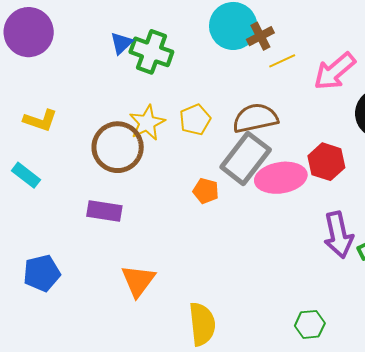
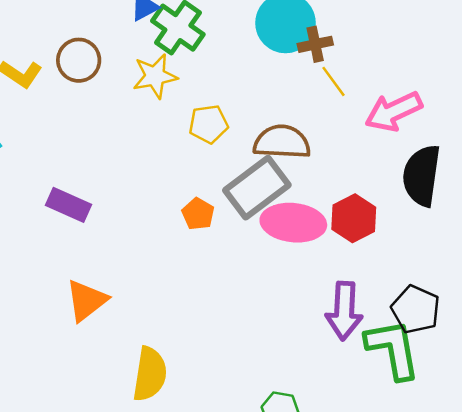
yellow line: (282, 61) -> (333, 81), turned 64
yellow star: (147, 123) -> (155, 76), moved
brown circle: (118, 147) -> (79, 60), moved, size x0.7

